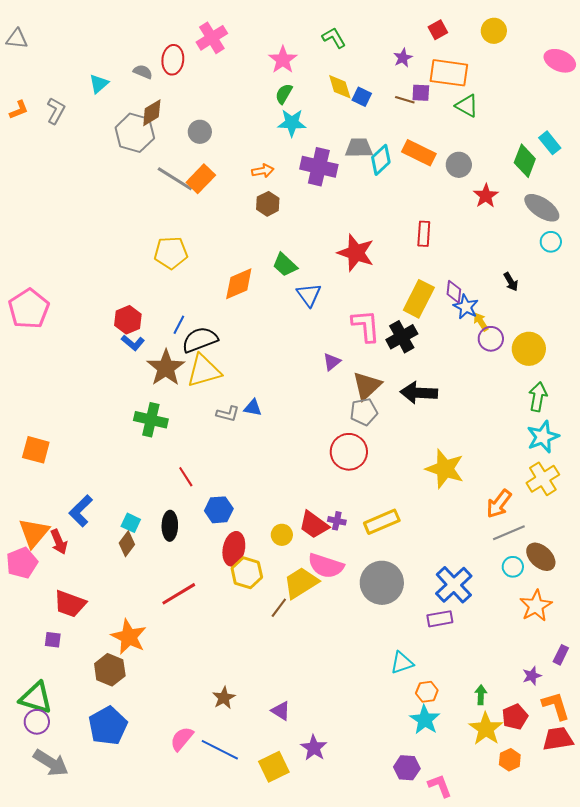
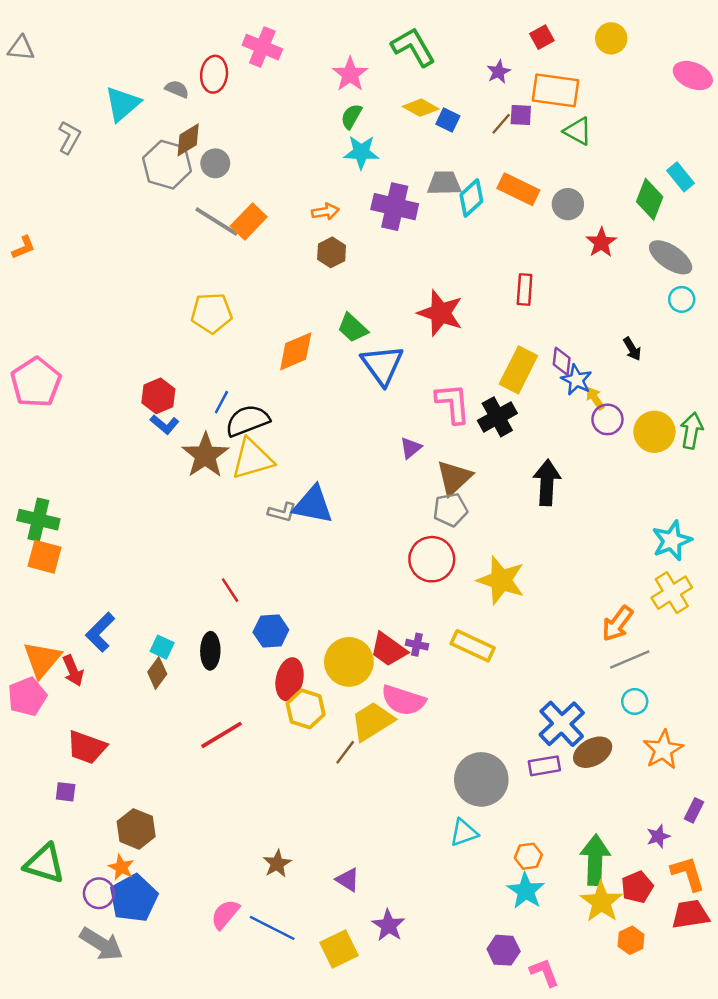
pink cross: (212, 38) -> (262, 47), turned -36
green L-shape: (334, 38) -> (413, 47), size x1.5
cyan triangle: (99, 84) -> (122, 104), size x1.5
yellow diamond: (340, 87) -> (421, 108), turned -44
brown line: (405, 100) -> (501, 124), turned -66
orange L-shape: (19, 110) -> (24, 247), moved
gray circle: (200, 132) -> (215, 163), moved
blue triangle: (309, 295) -> (382, 365), size x1.4
black arrow: (419, 393) -> (547, 483), moved, turned 90
green arrow: (538, 397) -> (692, 431), moved
blue triangle: (253, 408) -> (313, 505), size x1.8
green cross: (151, 420) -> (38, 520), moved
yellow star: (445, 469) -> (501, 580), moved
yellow rectangle: (382, 522) -> (473, 646), turned 48
yellow circle: (282, 535) -> (349, 662), size x1.8
brown ellipse: (541, 557) -> (593, 752), moved, turned -72
gray circle: (382, 583) -> (481, 779), moved
orange star: (129, 637) -> (121, 867), moved, size x0.6
cyan triangle: (402, 663) -> (464, 833), moved
green arrow: (481, 695) -> (595, 860), size x2.0
purple circle: (37, 722) -> (99, 893), moved
gray arrow: (51, 763) -> (101, 944), moved

